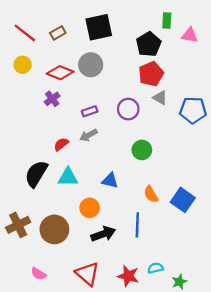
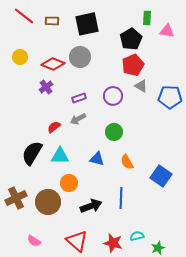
red line: (25, 33) -> (24, 16), moved
brown rectangle: (58, 33) -> (52, 21), moved, turned 32
green circle: (142, 150) -> (114, 132), moved
orange semicircle: (151, 194) -> (127, 162), moved
orange circle: (90, 208) -> (69, 183), moved

